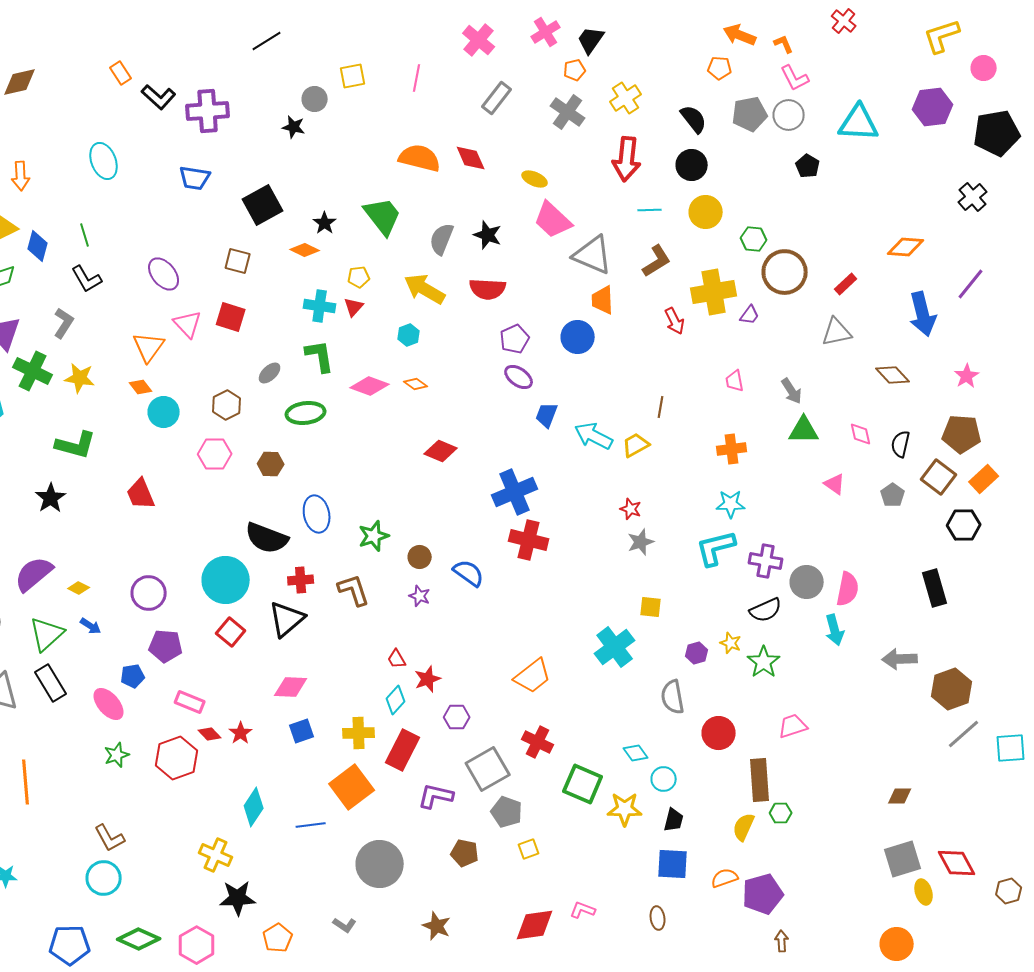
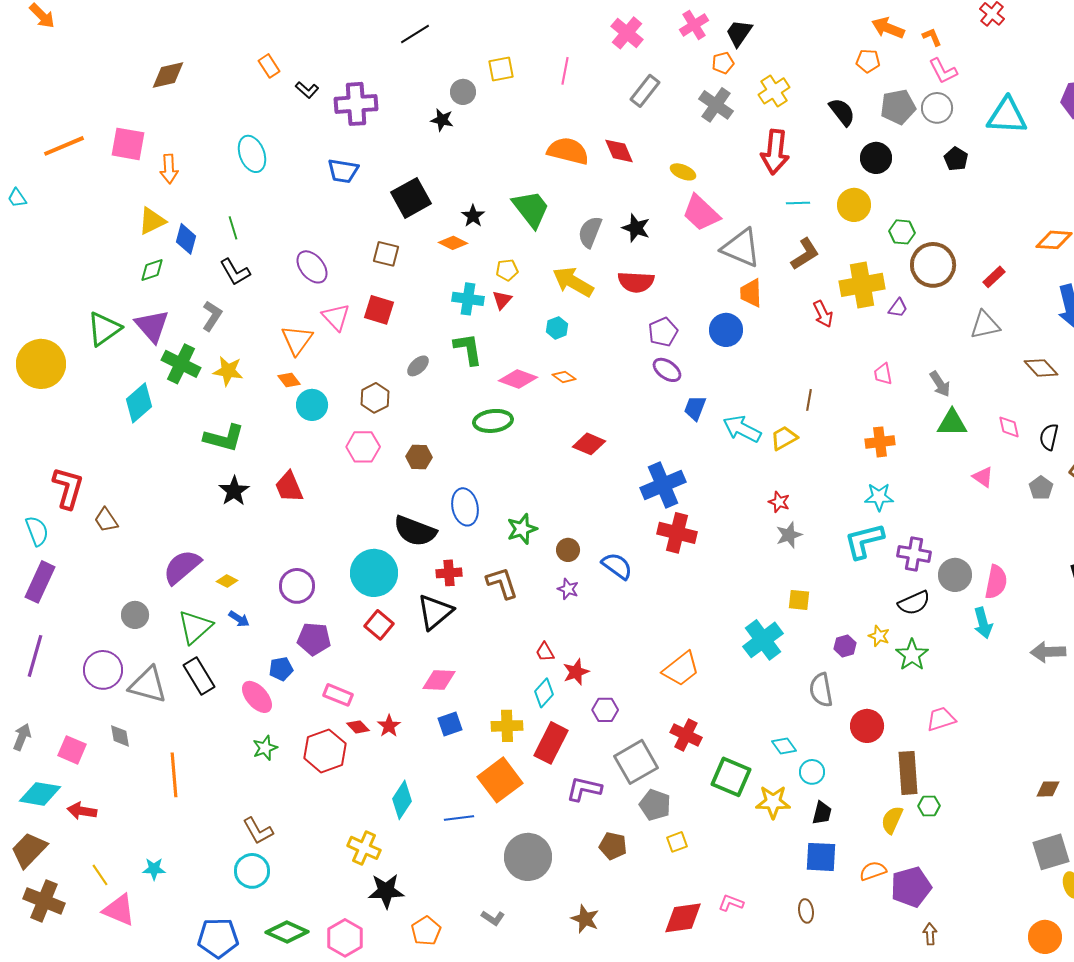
black L-shape: (159, 97) -> (307, 90), size x0.7
black circle: (692, 165) -> (876, 158), moved
green ellipse: (306, 413) -> (493, 421), moved
black star: (51, 498) -> (234, 491), moved

